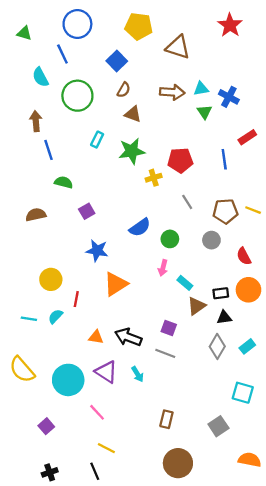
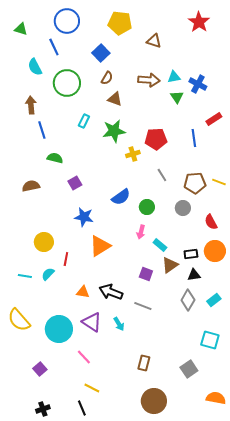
brown triangle: (178, 47) -> (154, 41), size x0.7
purple square: (169, 328) -> (146, 274), moved

